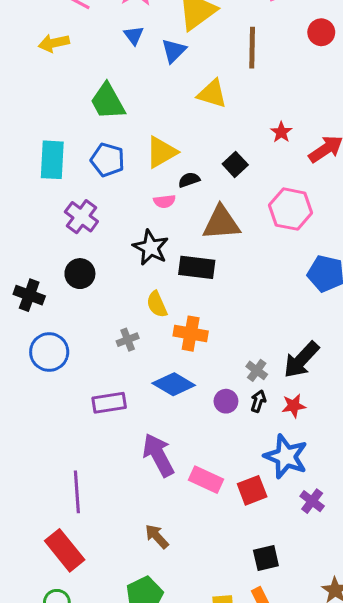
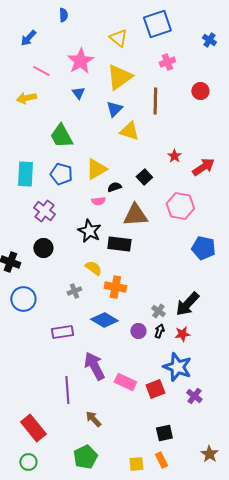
blue triangle: (174, 51) -> (114, 109), moved
yellow semicircle: (157, 304) -> (93, 268), turned 150
purple line: (77, 492) -> (67, 390), moved

